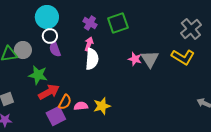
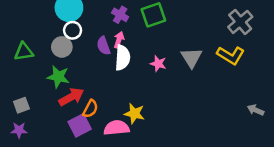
purple semicircle: (55, 49) -> (103, 46), moved
gray circle: (23, 50) -> (62, 47), moved
pink star: (135, 59) -> (158, 64), moved
pink semicircle: (81, 106) -> (117, 128), moved, size x1.5
yellow star: (102, 106) -> (134, 114), turned 30

